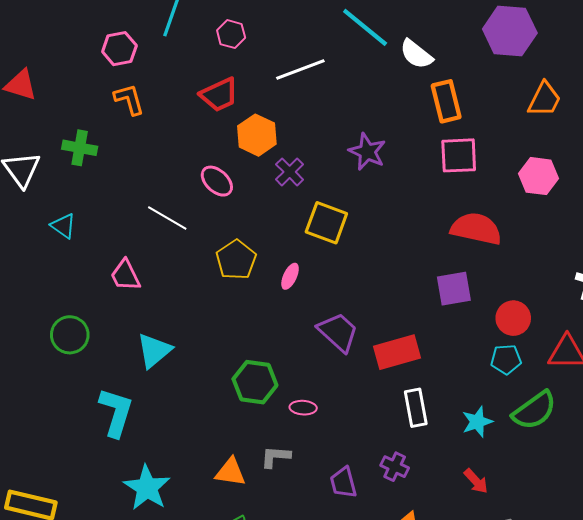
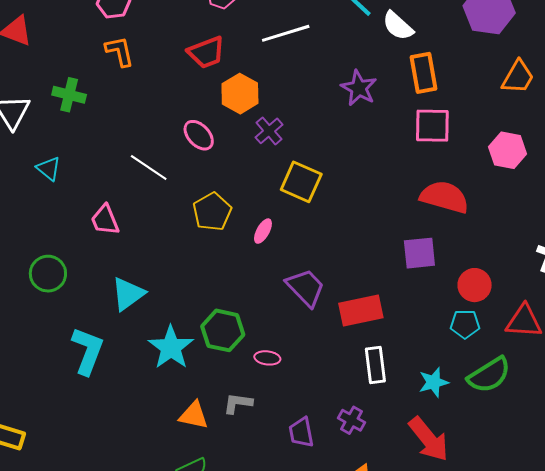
purple star: (367, 152) -> (359, 88), moved
red arrow: (476, 481) -> (429, 439), size x1.8
cyan star: (147, 488) -> (171, 347), moved

